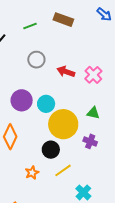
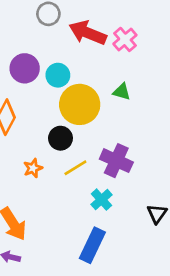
red arrow: (66, 72) -> (88, 33), size x1.5
purple cross: (90, 141) -> (116, 161), moved, size x1.6

